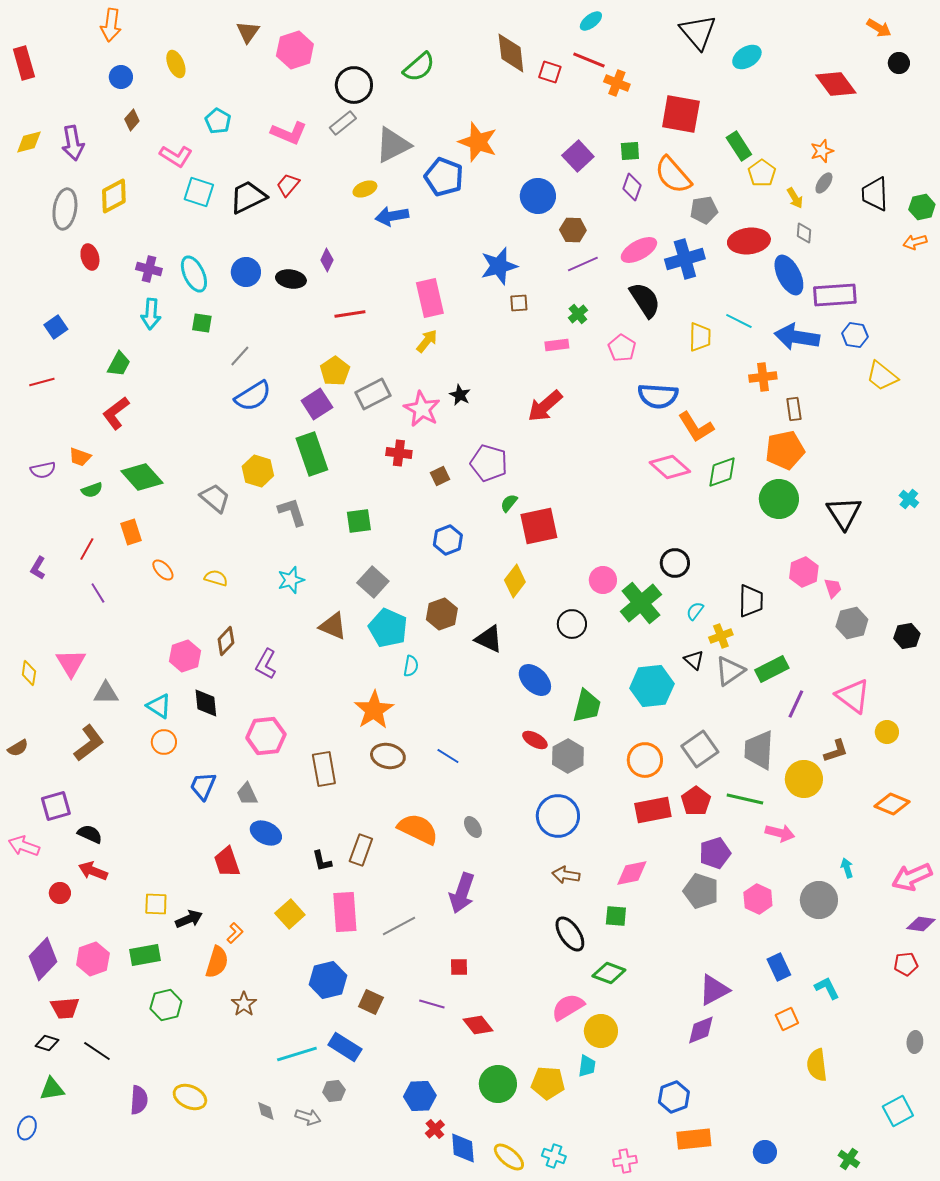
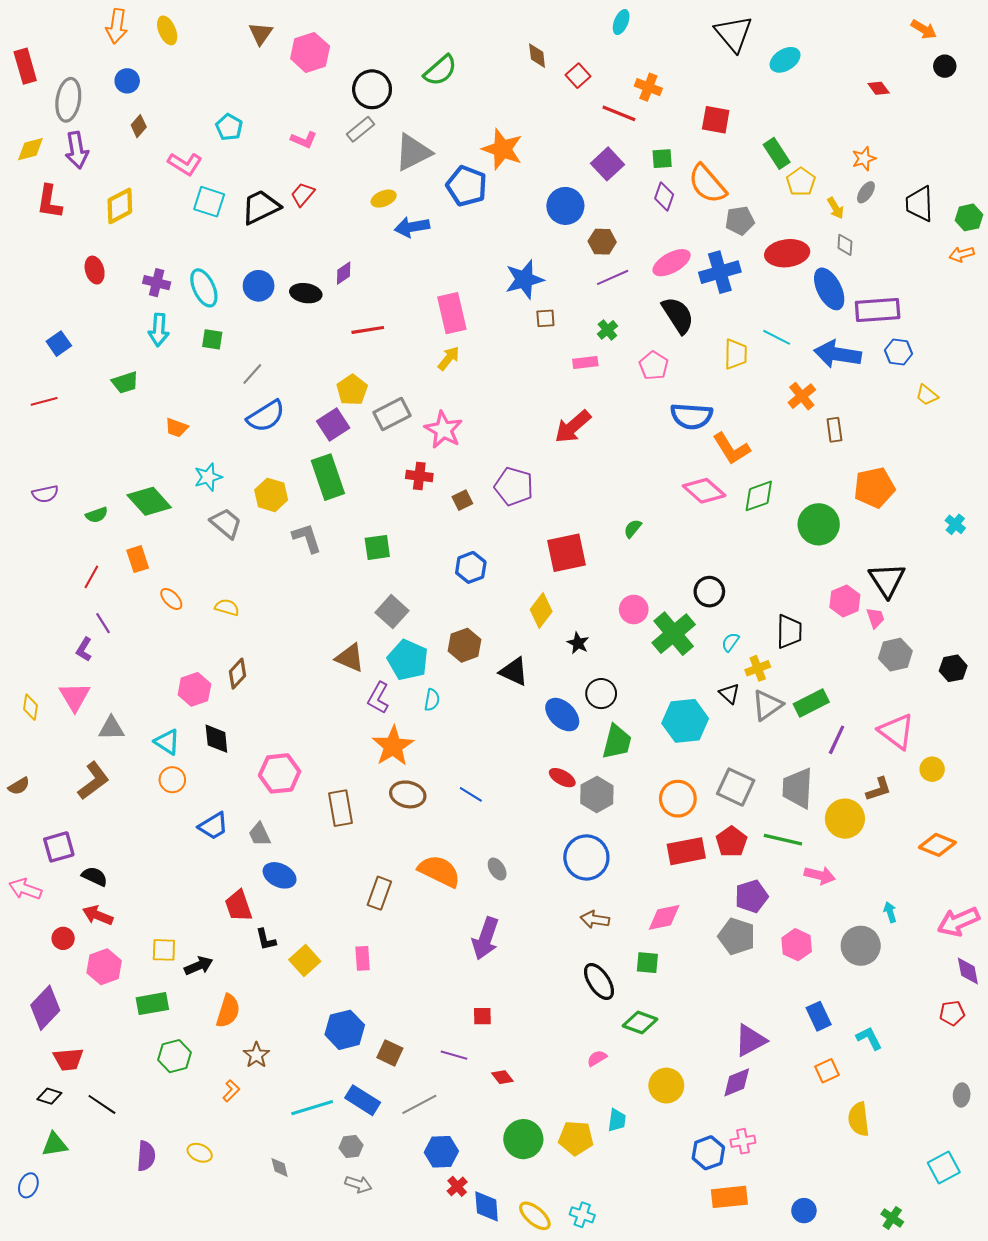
cyan ellipse: (591, 21) -> (621, 22), turned -30
brown diamond: (511, 53) -> (537, 56), size x0.6
red line: (589, 60) -> (619, 113), moved
yellow ellipse: (176, 64) -> (167, 30), moved
red square: (550, 72) -> (578, 76), turned 30
red diamond: (836, 84) -> (879, 88), size x0.5
red square: (681, 114) -> (716, 120), size x0.7
pink L-shape: (289, 133) -> (304, 140), size x0.7
gray ellipse: (65, 209) -> (68, 100), moved
purple diamond: (327, 260) -> (344, 273), turned 30
green trapezoid: (119, 364) -> (125, 382), turned 44
yellow trapezoid: (882, 376) -> (927, 395), size x0.7
orange cross: (763, 377) -> (802, 396), turned -32
black star: (460, 395) -> (578, 643), moved
red L-shape: (116, 413) -> (49, 202), moved, turned -44
orange pentagon: (785, 450) -> (874, 488), moved
orange trapezoid: (80, 457) -> (177, 428), moved
green semicircle: (509, 503) -> (633, 529), moved
black triangle: (844, 513) -> (887, 580), moved
purple L-shape: (38, 568) -> (84, 649), moved
cyan star: (291, 580) -> (208, 477), moved
black circle: (572, 624) -> (601, 694), moved
purple L-shape: (266, 664) -> (378, 698), moved
gray square: (700, 749) -> (736, 787), turned -30
blue trapezoid: (203, 786) -> (213, 826), turned -144
black L-shape: (322, 861) -> (266, 939), moved
pink rectangle: (345, 912) -> (363, 958), size x0.6
purple diamond: (921, 924) -> (968, 971), turned 72
gray line: (399, 926) -> (419, 1104), moved
orange L-shape: (235, 933) -> (231, 1091), moved
pink hexagon: (93, 959) -> (104, 967), moved
pink semicircle: (568, 1007) -> (597, 1058), size x0.6
red diamond: (478, 1025) -> (502, 1077), size x0.7
yellow circle: (601, 1031) -> (666, 1086), moved
yellow ellipse: (190, 1097) -> (200, 1153), size x0.7
gray arrow: (308, 1117) -> (358, 1184), moved
pink cross: (625, 1161) -> (743, 1141), moved

